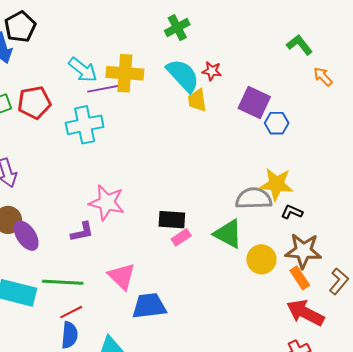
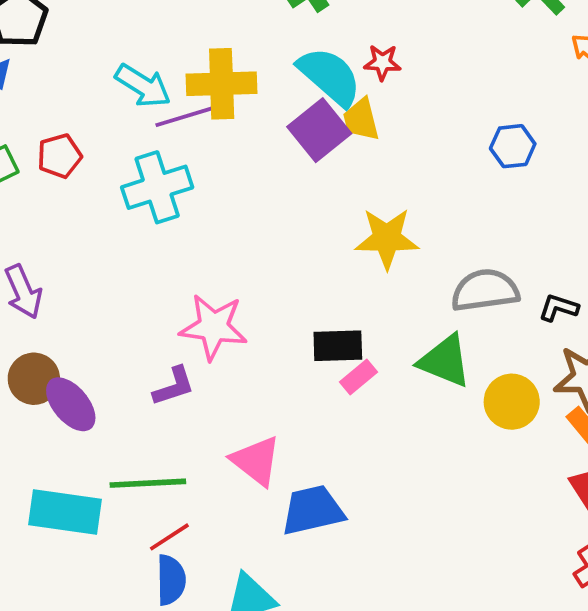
purple square: (254, 102) -> (319, 130), moved, turned 32
red pentagon: (34, 103) -> (59, 156), size x0.7
yellow star: (276, 184) -> (387, 238), moved

